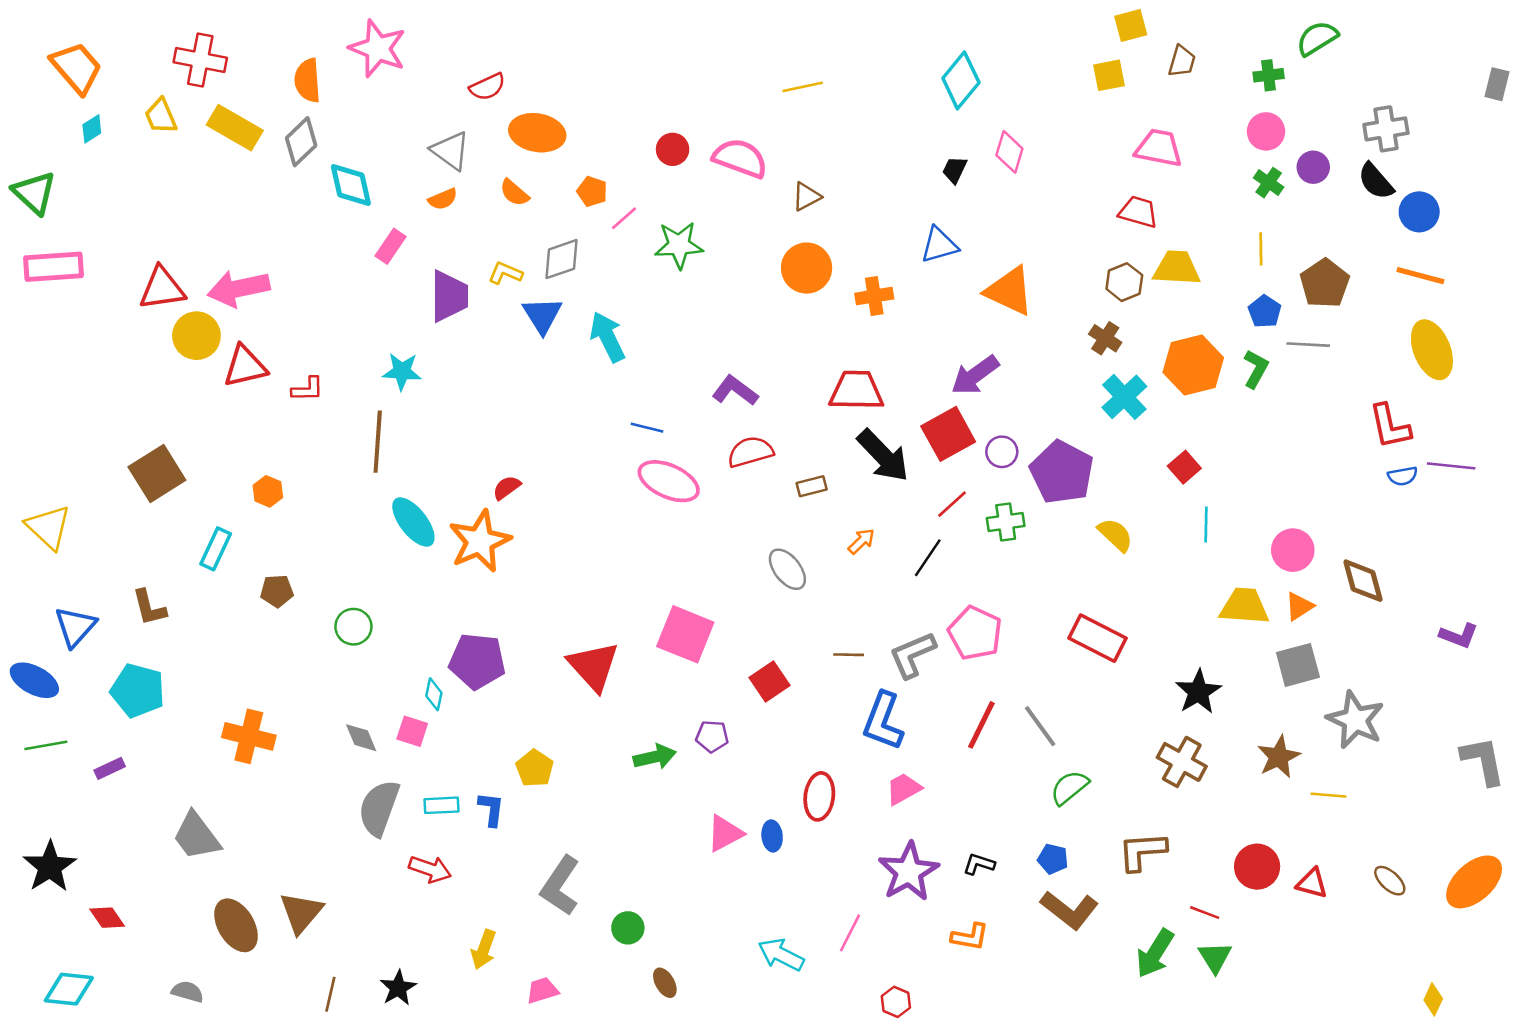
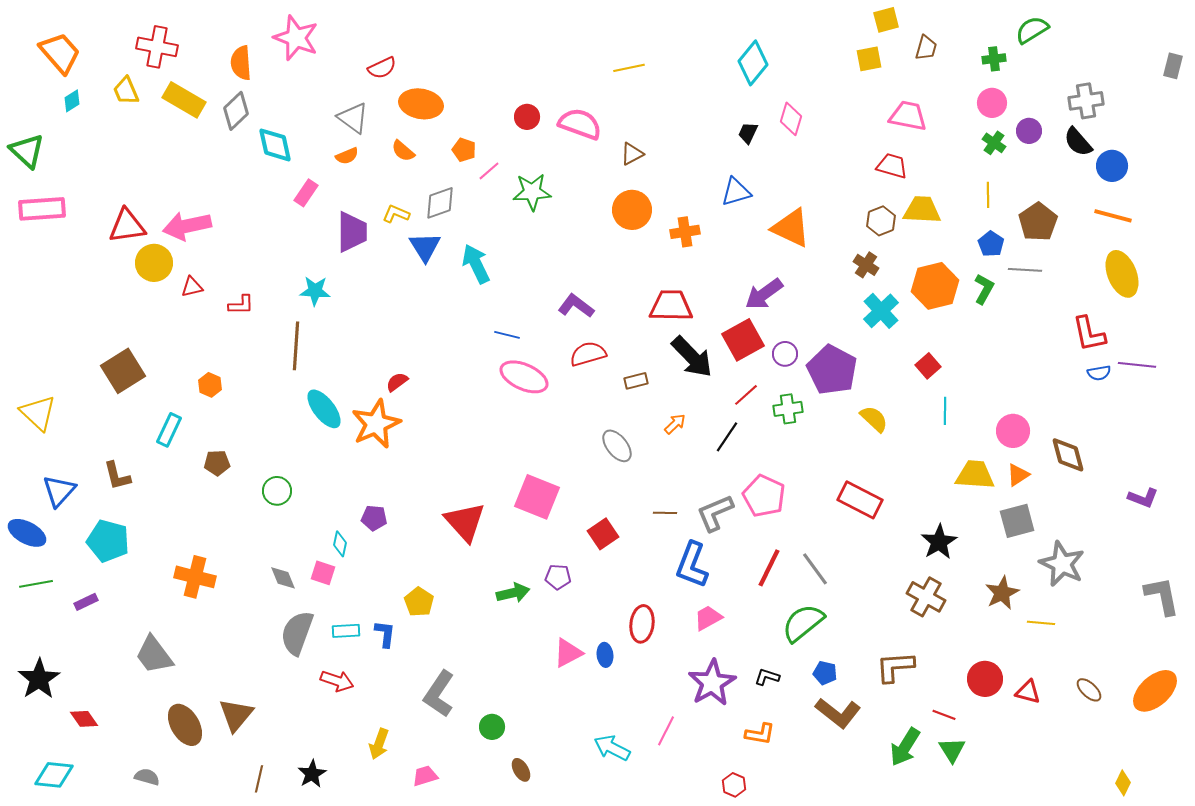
red triangle: (245, 366) -> (192, 287), size x0.6
purple pentagon: (477, 661) -> (374, 518), size x0.6
green semicircle: (1069, 787) -> (803, 623), moved, size x1.4
red hexagon: (896, 1002) -> (734, 785), moved

